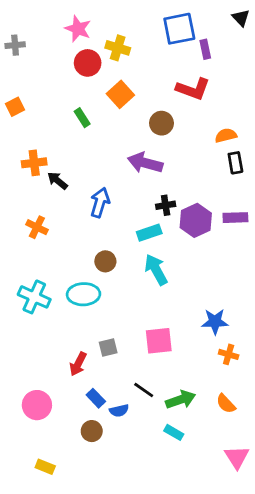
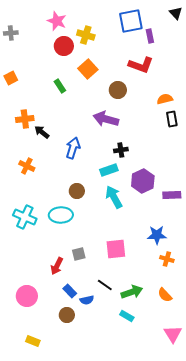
purple rectangle: (235, 218) -> (172, 195), moved
purple hexagon: (196, 220) -> (143, 181), moved

